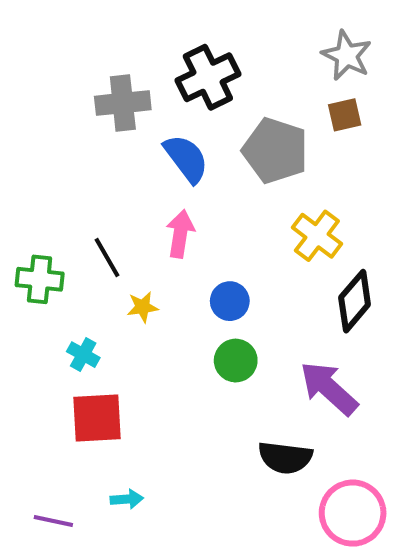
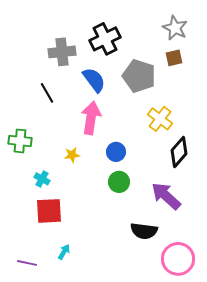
pink arrow: (180, 234) -> (91, 118), size x1.4
black line: (107, 258) -> (47, 93), moved
cyan arrow: (127, 499) -> (64, 252), turned -56

